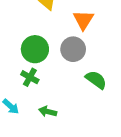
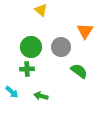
orange triangle: (83, 20) -> (85, 31), moved
green cross: (30, 77) -> (27, 69), turned -32

